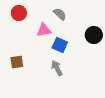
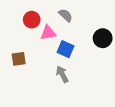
red circle: (19, 13) -> (32, 20), moved
brown square: (17, 62) -> (19, 59), moved

